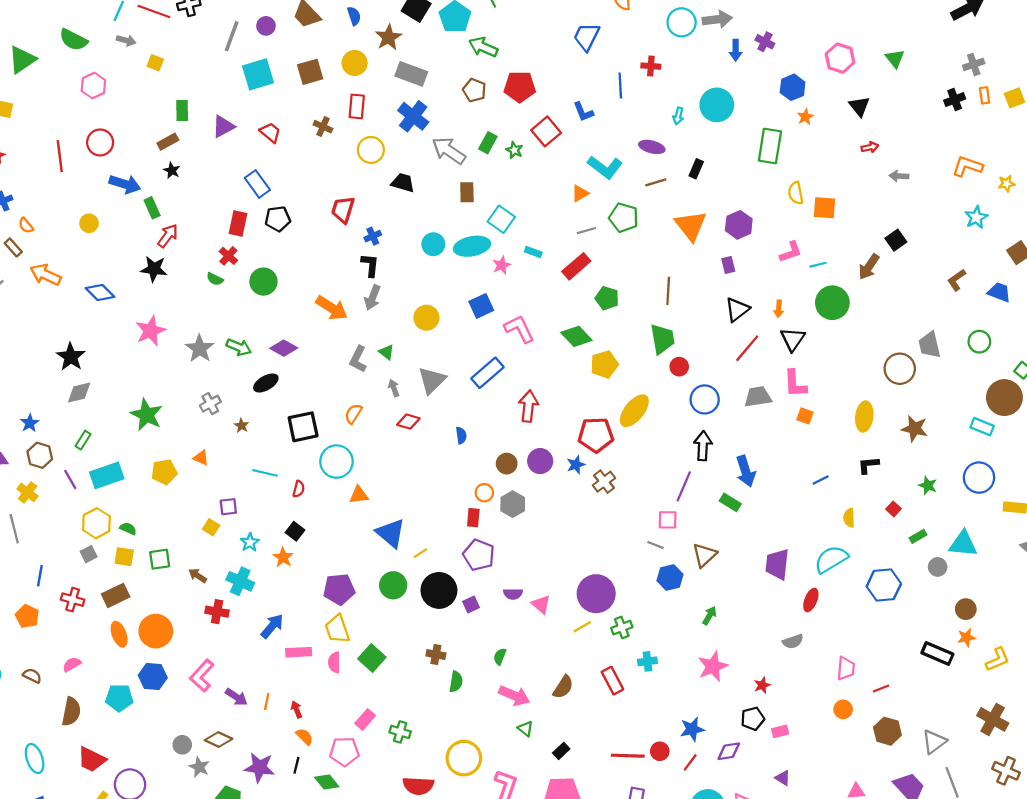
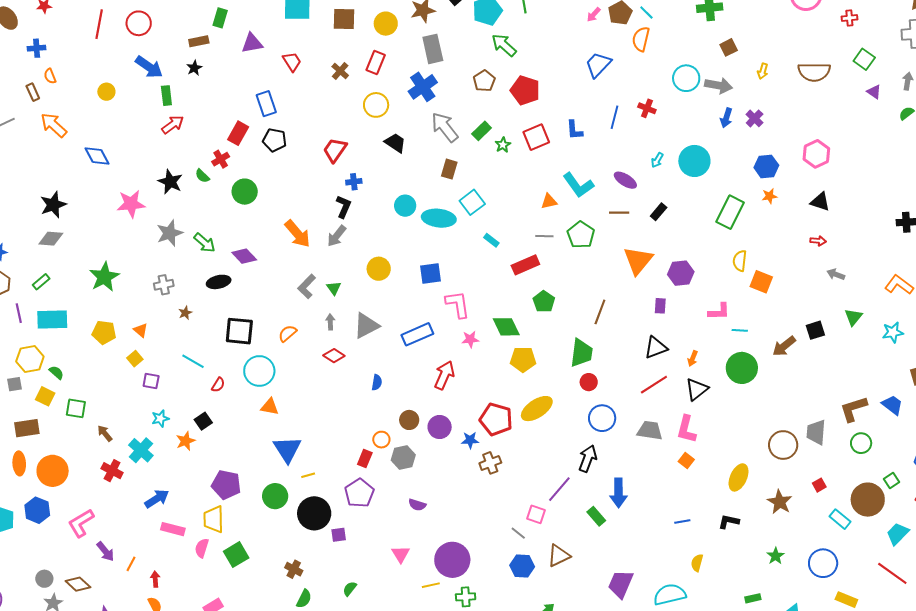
green triangle: (895, 58) -> (853, 317), moved
gray rectangle: (411, 74) -> (433, 49), turned 40
black triangle: (859, 106) -> (820, 202), turned -50
pink star: (502, 265) -> (470, 339), moved
black star: (154, 269) -> (170, 182), moved
brown L-shape: (957, 280) -> (853, 409), moved, size x1.4
red square: (894, 509) -> (819, 485), moved
yellow square: (211, 527) -> (135, 359), moved
purple semicircle: (513, 594) -> (417, 505), moved

